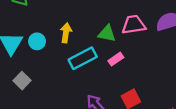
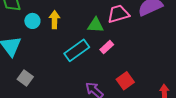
yellow arrow: (66, 33) -> (54, 20), moved
cyan circle: (37, 41) -> (32, 21), moved

